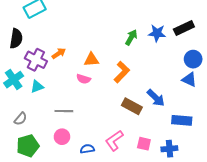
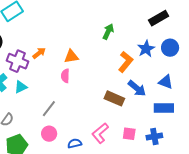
blue star: (157, 33) -> (146, 49), moved, turned -30
orange L-shape: (122, 72) -> (126, 62), moved
pink semicircle: (84, 79) -> (65, 76), turned 80
blue triangle: (189, 80) -> (166, 82), moved
gray line: (64, 111) -> (49, 109), turned -48

